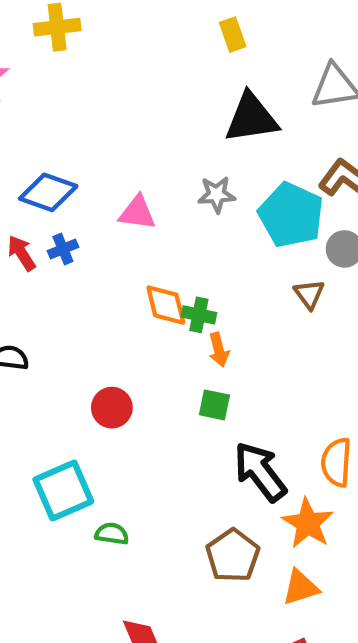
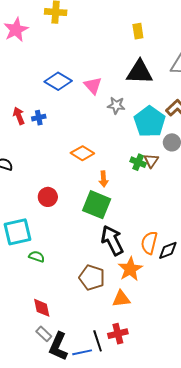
blue diamond: (48, 192) -> (58, 81), moved
pink triangle: (137, 213) -> (93, 86), moved, turned 30
orange diamond: (166, 305) -> (82, 153), turned -55
green cross: (199, 315) -> (138, 162), moved
green square: (214, 405) -> (97, 205), size x1.8
brown pentagon: (233, 556) -> (92, 278), turned -30

